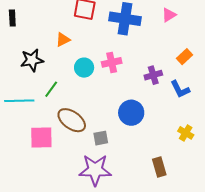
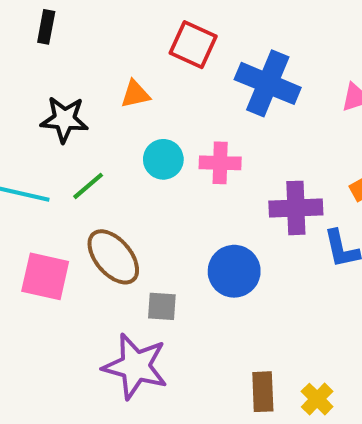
purple cross: (153, 75) -> (296, 208), size x1.4
yellow cross: (186, 133) -> (317, 399), moved

